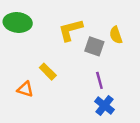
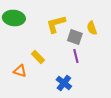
purple line: (99, 80) -> (76, 56), moved
blue cross: (104, 106) -> (64, 83), moved

